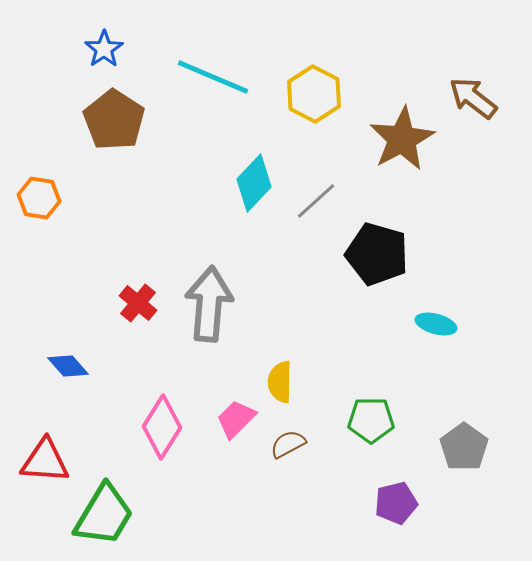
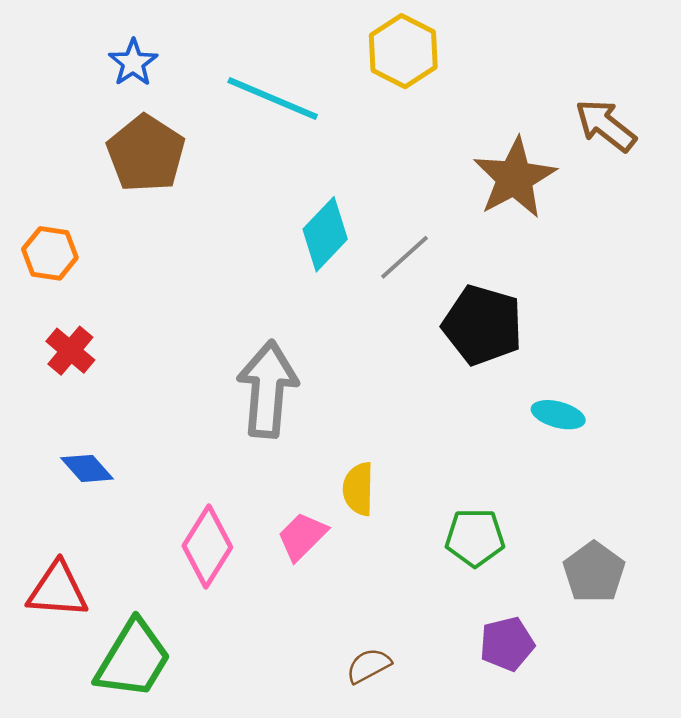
yellow hexagon: (314, 94) -> (403, 51), moved
red cross: (138, 303) -> (70, 351), moved
brown semicircle: (288, 444) -> (369, 666), moved

